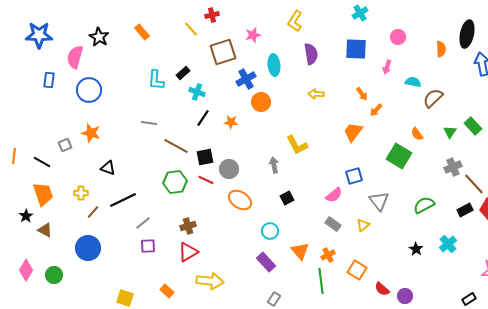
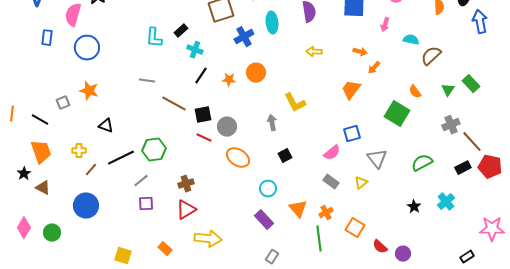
orange arrow: (362, 94) -> (360, 52), turned -40
orange circle: (261, 102) -> (256, 73), moved
green hexagon: (175, 182) -> (154, 150), moved

